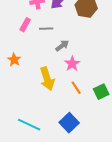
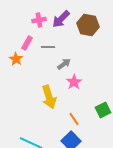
orange star: (14, 60) -> (16, 59), moved
orange line: (76, 88) -> (74, 119), moved

